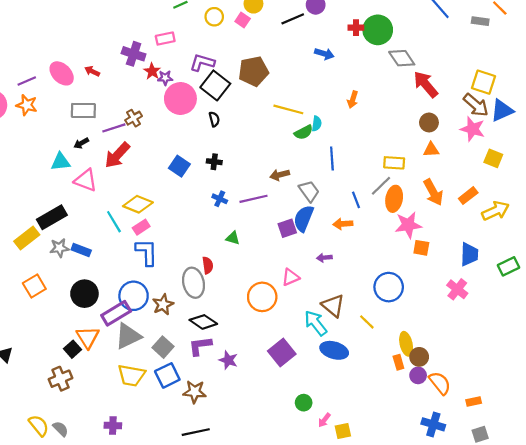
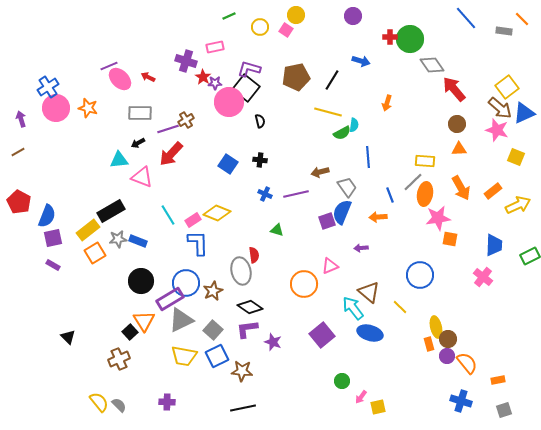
black line: (293, 19) -> (332, 80), moved, turned -35
purple line: (27, 81) -> (109, 66), moved
yellow square: (483, 82) -> (507, 87), turned 35
black square: (215, 85) -> (246, 88), moved
yellow diamond: (138, 204) -> (217, 213), moved
orange square: (34, 286) -> (95, 253), moved

